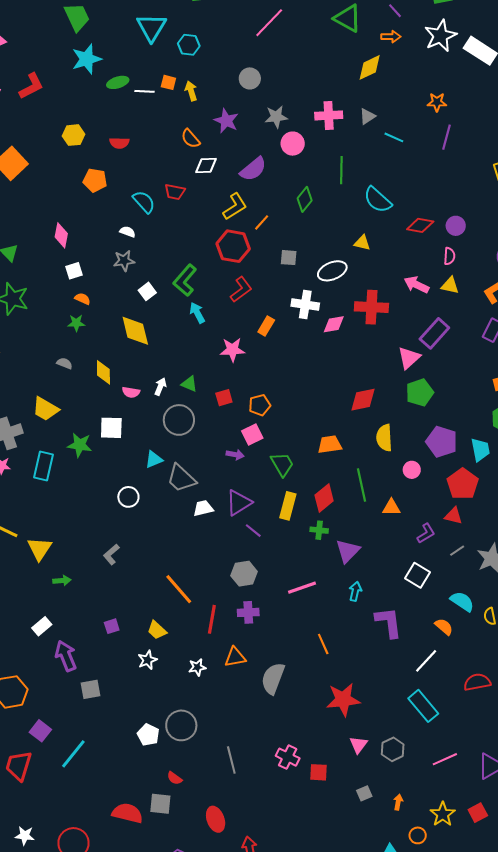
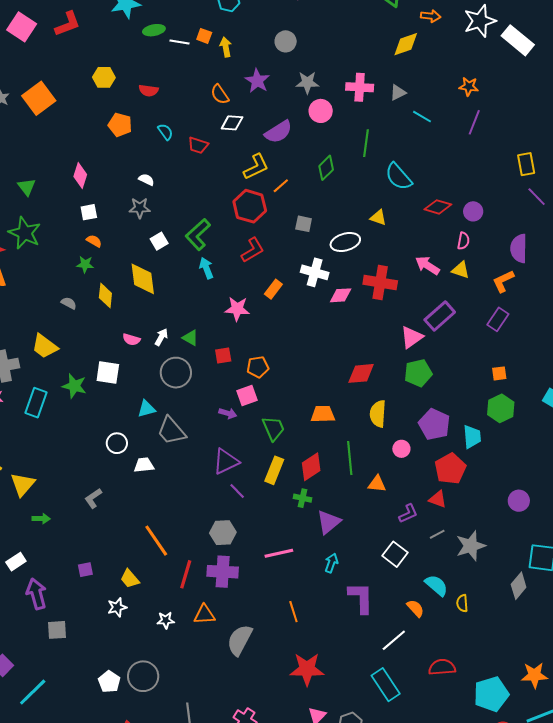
cyan semicircle: (144, 202) -> (165, 132), moved, size x0.7
yellow diamond: (103, 372) -> (105, 296), moved
white trapezoid: (203, 508) -> (144, 465), moved
purple cross: (248, 612) -> (223, 572), size x1.4

